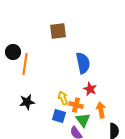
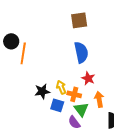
brown square: (58, 31) -> (79, 20), moved
black star: (27, 102) -> (42, 91), moved

